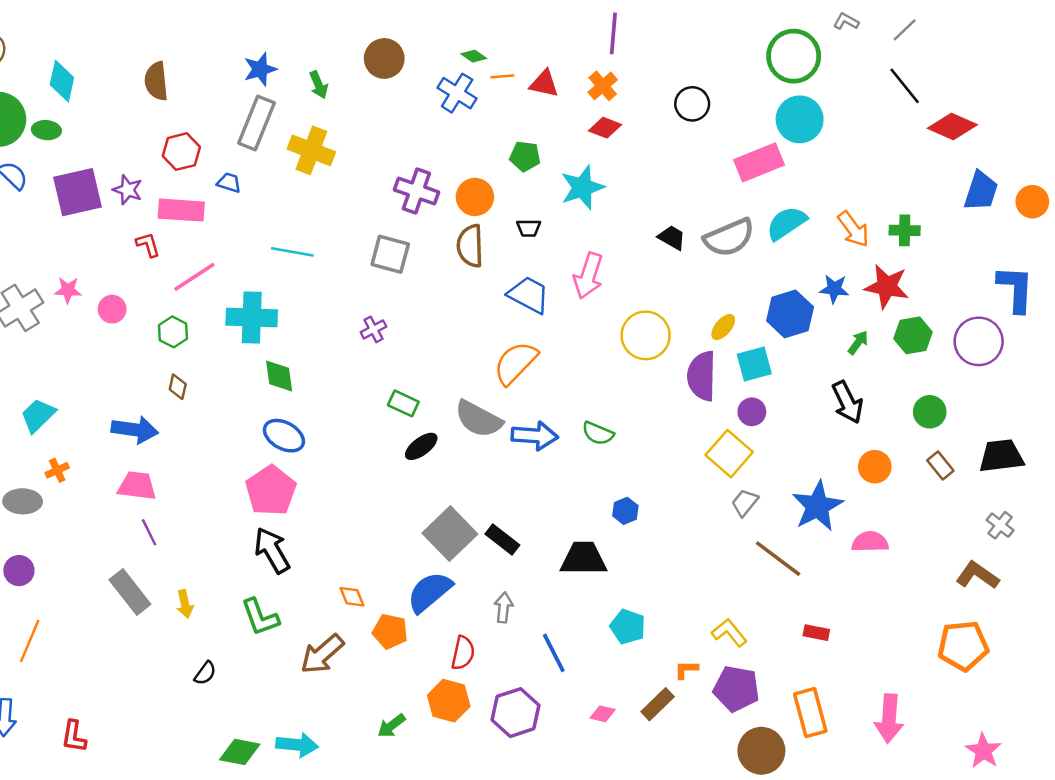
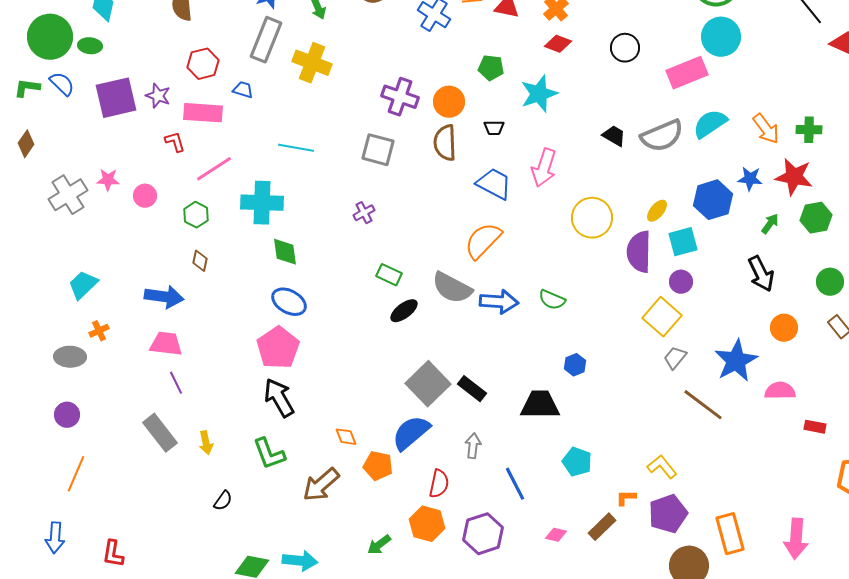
black circle: (692, 104) -> (625, 48), moved
red rectangle: (816, 633) -> (815, 427), moved
purple pentagon: (736, 689) -> (668, 514), turned -30

